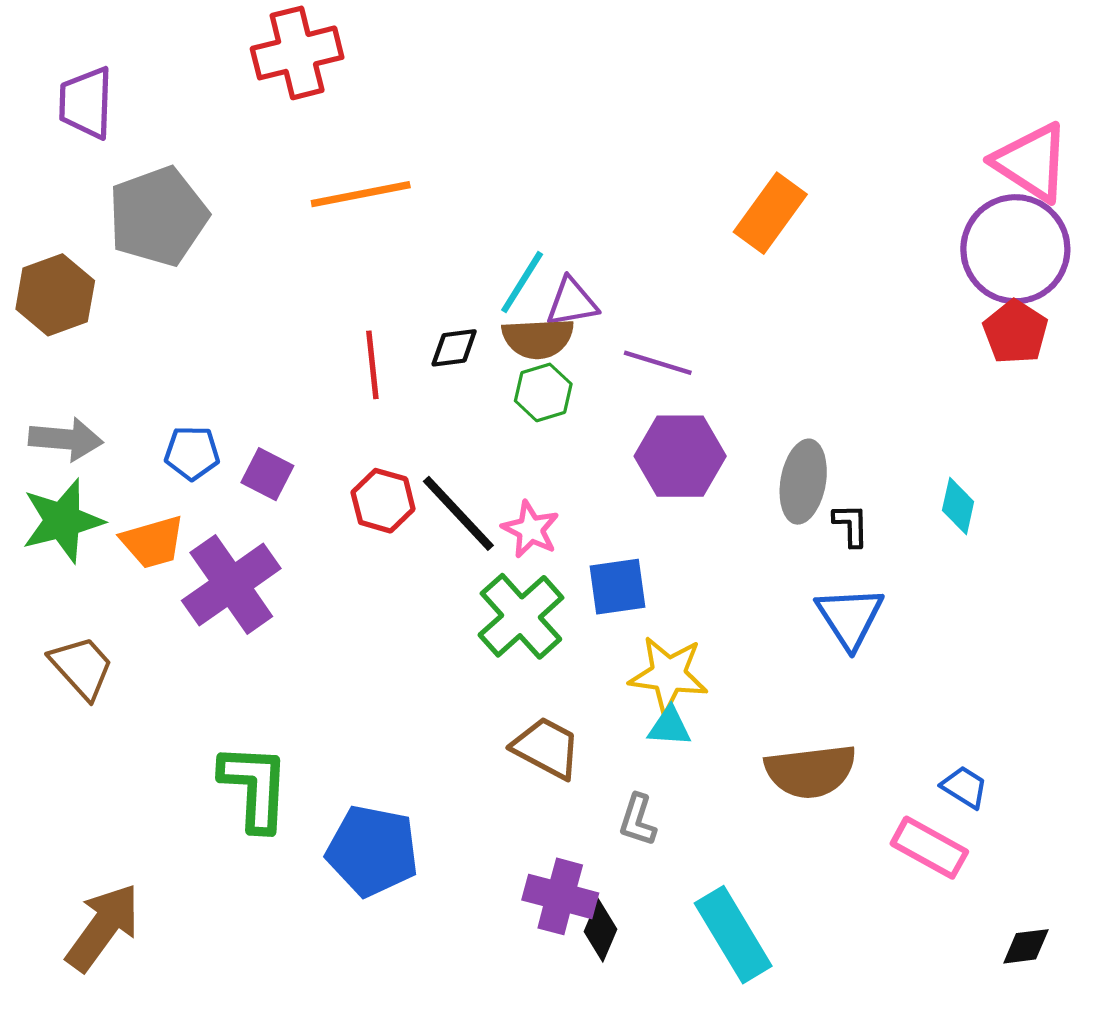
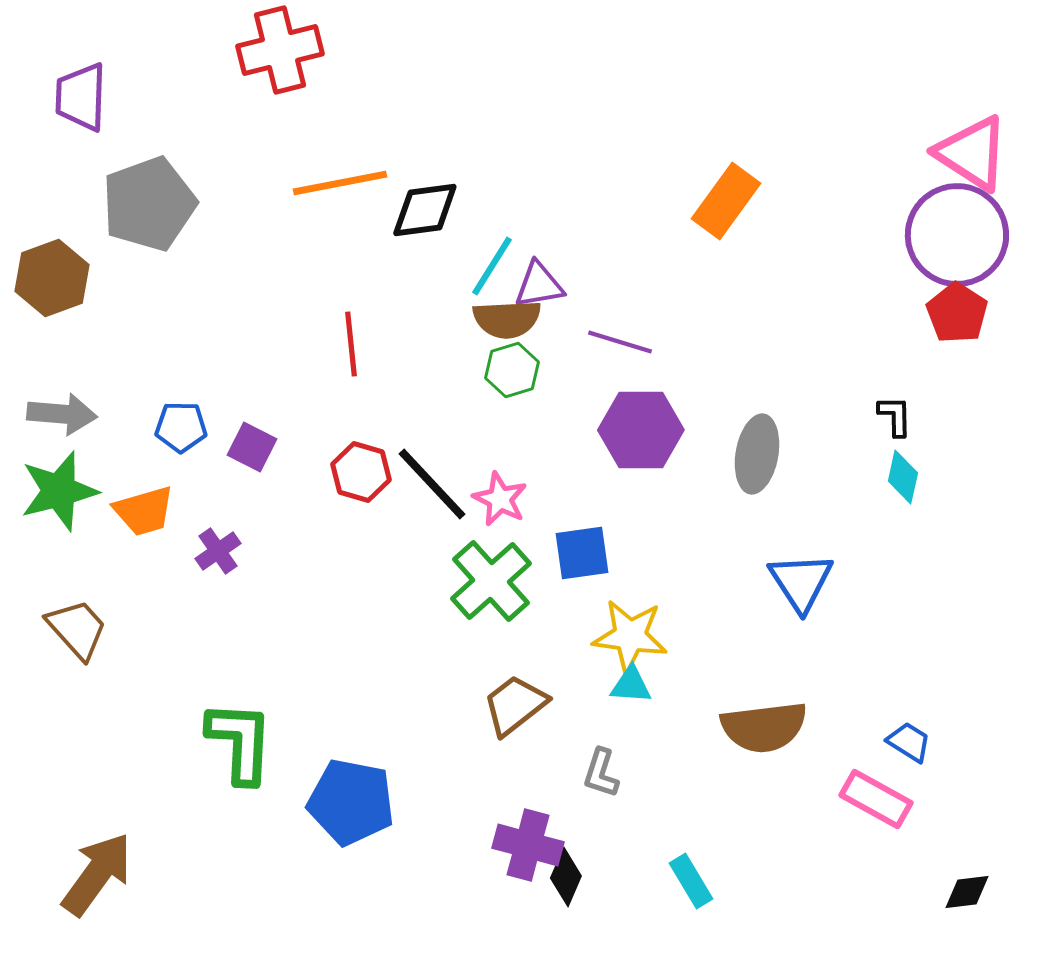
black diamond: (454, 348) -> (425, 210), moved, size x1.5
black L-shape: (851, 525) -> (895, 416), moved
purple cross: (231, 584) -> (218, 551), size x0.5
brown trapezoid: (546, 748) -> (515, 705), turned -66
cyan rectangle: (733, 935) -> (691, 881), size x0.6

